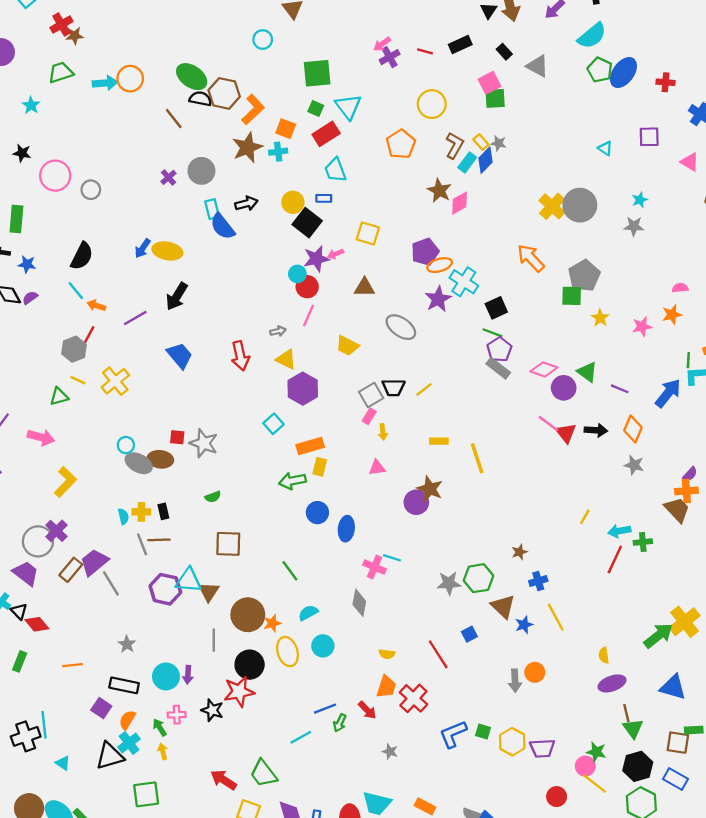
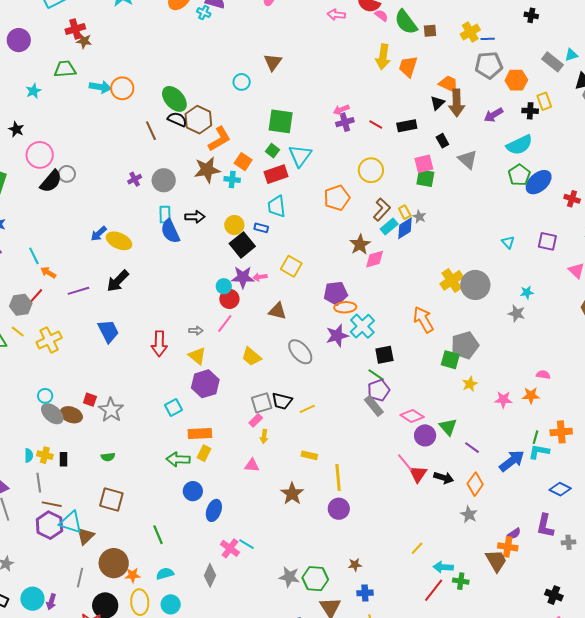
black semicircle: (82, 256) -> (51, 181), moved
purple circle: (416, 502) -> (339, 509), moved
brown line: (159, 540) -> (52, 504), moved

